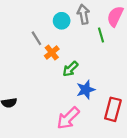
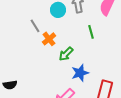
green line: (101, 35) -> (91, 32), moved

